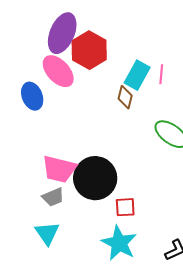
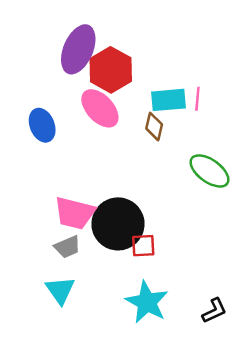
pink ellipse: (58, 71) -> (100, 108), moved
cyan rectangle: (137, 75) -> (169, 100), turned 56
red square: (125, 207) -> (143, 246), moved

